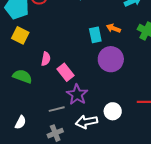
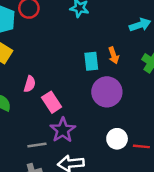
orange arrow: (113, 28) -> (114, 55), turned -136
white circle: (113, 111) -> (117, 139), moved

